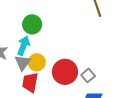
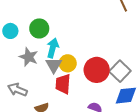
green circle: (32, 24) -> (39, 28), moved
gray square: (88, 75) -> (120, 71), size x1.5

